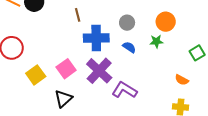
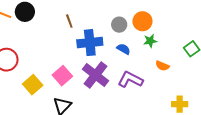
orange circle: (166, 22) -> (142, 21), moved
orange semicircle: (182, 80) -> (162, 66), moved
purple L-shape: (124, 90) -> (130, 80), moved

